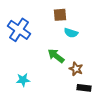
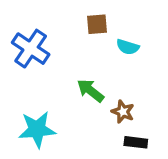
cyan semicircle: (71, 33) -> (128, 47), moved
cyan star: (23, 80) -> (37, 129), size x1.6

